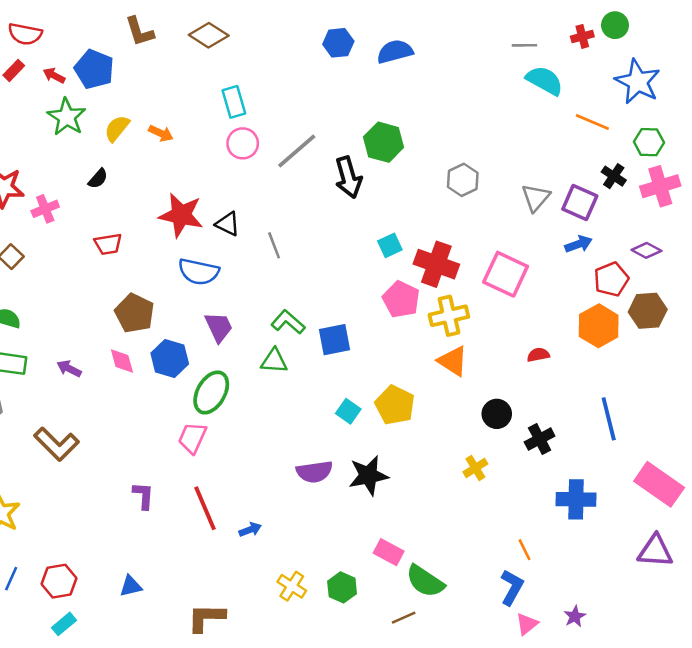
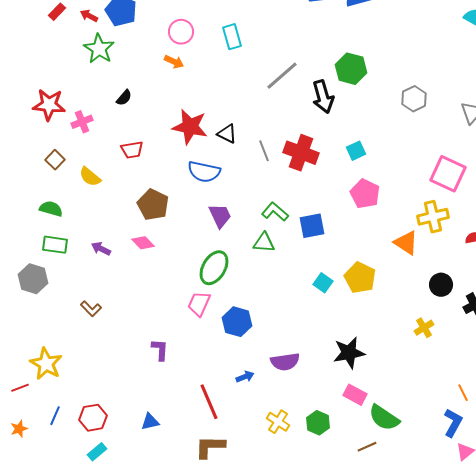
yellow semicircle: (117, 128) -> (90, 177), moved, turned -90
pink circle: (243, 143) -> (181, 32), moved
red cross: (436, 264) -> (301, 153), moved
yellow cross: (449, 316) -> (433, 217), moved
blue hexagon: (170, 359) -> (237, 322), moved
pink diamond: (122, 361) -> (143, 243), turned -30
brown L-shape: (56, 444) -> (91, 309), size x0.6
purple semicircle: (314, 472) -> (285, 362), moved
black star: (368, 475) -> (349, 353), moved
red line: (205, 508) -> (209, 402), moved

